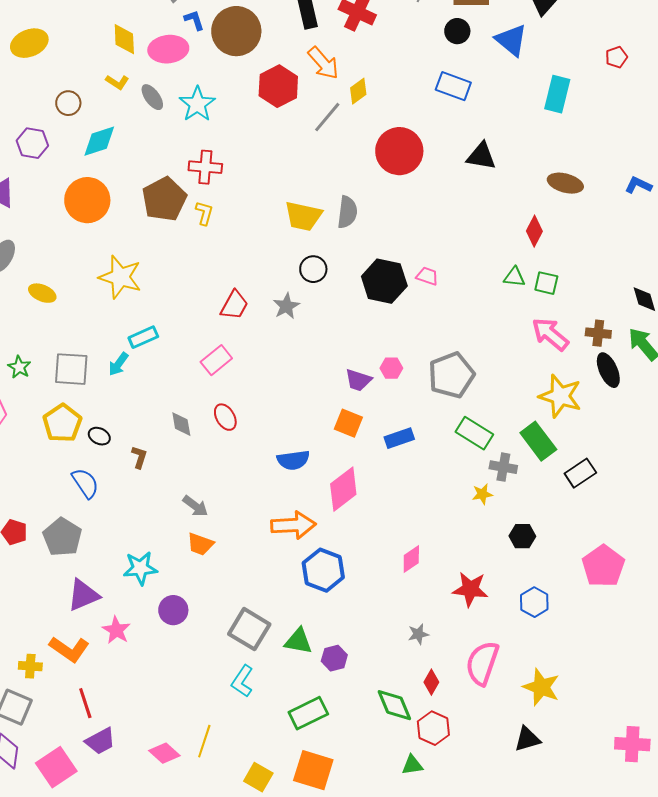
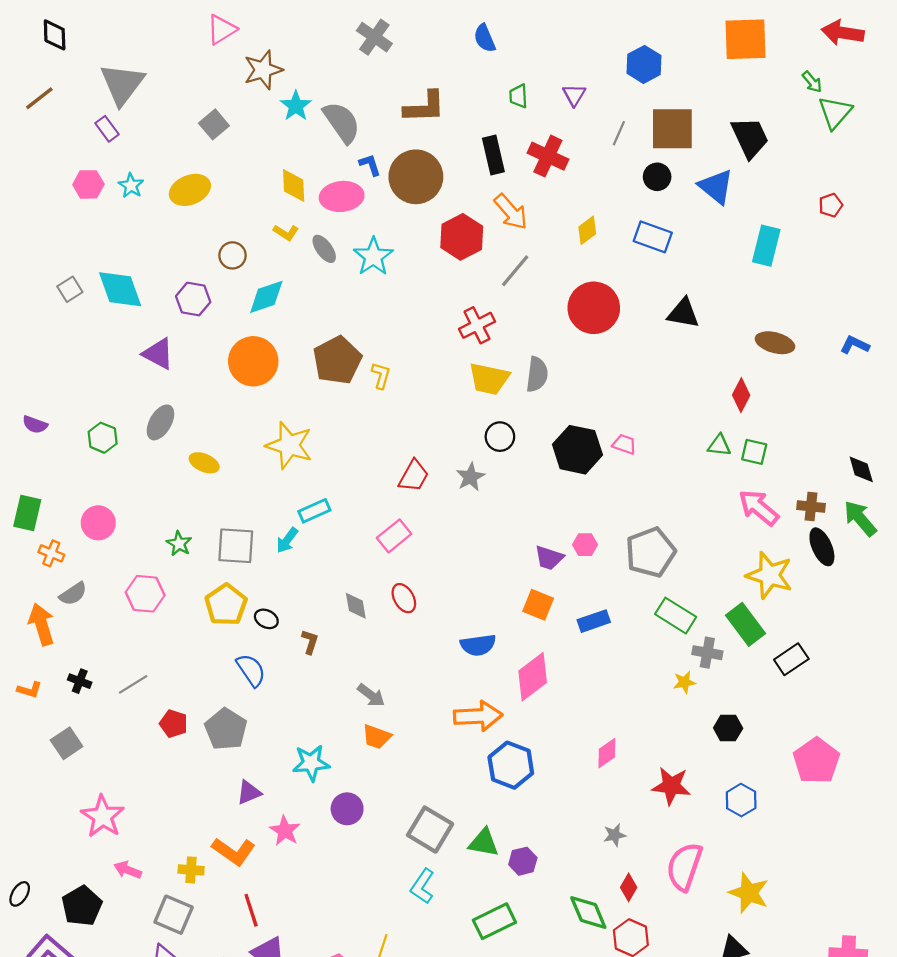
yellow diamond: (358, 91) -> (587, 230), moved
red cross: (205, 167) -> (477, 325), moved, turned -32
purple triangle: (83, 595) -> (249, 792), size x0.7

